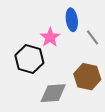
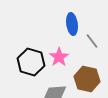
pink star: (50, 37) -> (59, 57), moved

